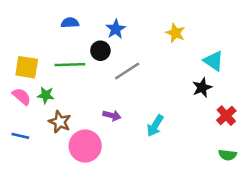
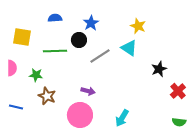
cyan triangle: (214, 61) -> (129, 48), moved
yellow square: (27, 67) -> (22, 37), moved
pink semicircle: (22, 96) -> (12, 68), moved, turned 49
cyan arrow: (155, 126) -> (122, 118), moved
pink circle: (85, 146) -> (80, 115), moved

